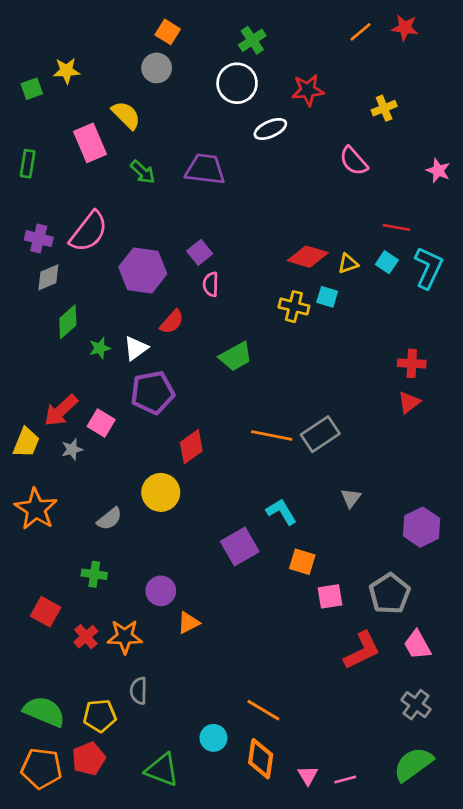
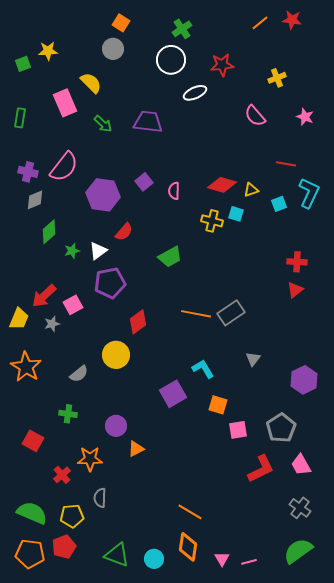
pink star: (438, 171) -> (305, 117), moved
cyan square: (387, 262) -> (279, 204), moved, turned 35
pink semicircle: (211, 284) -> (174, 191), moved
pink square: (101, 423) -> (73, 305), turned 30
red cross: (86, 637) -> (62, 475), moved
cyan circle: (213, 738) -> (154, 559), moved

